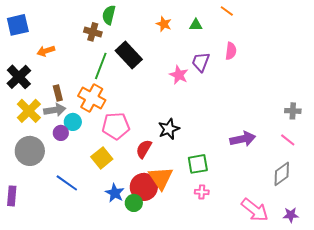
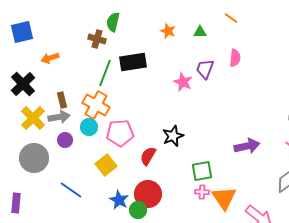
black rectangle: (129, 55) -> (133, 62), turned -56
cyan circle: (73, 122) -> (89, 127), moved
orange triangle: (161, 178) -> (224, 198), moved
pink cross: (202, 192) -> (202, 192), moved

